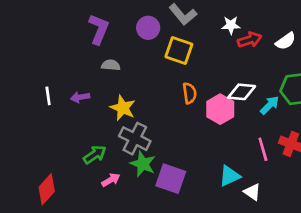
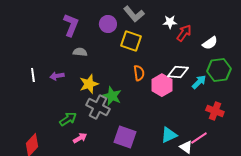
red arrow: (250, 40) -> (184, 33), turned -36
white semicircle: (286, 41) -> (210, 43), moved
yellow star: (123, 108) -> (89, 84), turned 30
pink line: (263, 149) -> (199, 138), moved, turned 72
green star: (143, 164) -> (112, 96), moved

